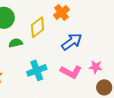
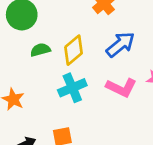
yellow diamond: (38, 27) -> (74, 50), moved

